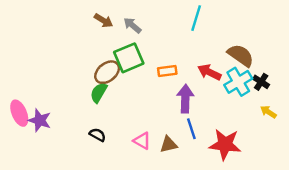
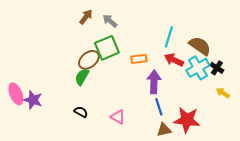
cyan line: (196, 18) -> (169, 37), moved
brown arrow: (103, 20) -> (86, 17), turned -84
brown triangle: (168, 144) -> (164, 130), moved

